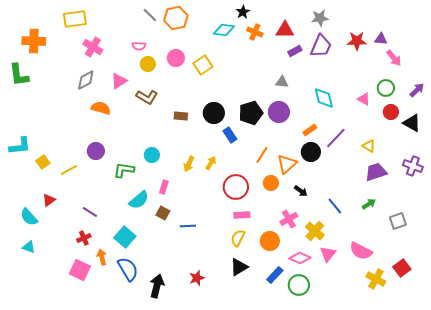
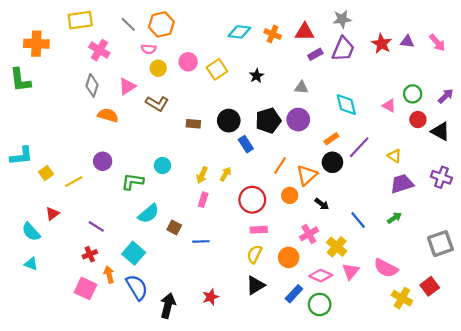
black star: (243, 12) -> (257, 76), moved
gray line: (150, 15) -> (128, 24), moved
orange hexagon: (176, 18) -> (161, 24), moved
red star: (357, 41) -> (382, 44), turned 30
pink arrow: (394, 58) -> (437, 43), moved
gray diamond: (86, 80) -> (92, 85), turned -45
pink rectangle: (164, 187) -> (203, 200), moved
gray square: (398, 221) -> (440, 244), moved, size x1.4

